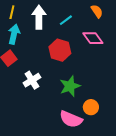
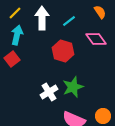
yellow line: (12, 12) -> (15, 13), turned 32
white cross: (32, 80) -> (49, 92), moved
orange circle: (91, 107) -> (103, 116), moved

